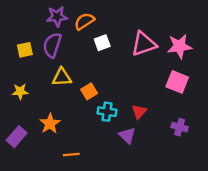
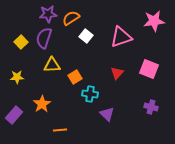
white square: (102, 43) -> (86, 36), turned -32
pink star: (180, 46) -> (154, 21), moved
yellow square: (25, 50) -> (21, 42), turned -32
red triangle: (139, 112) -> (117, 73), moved

